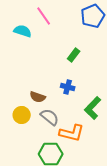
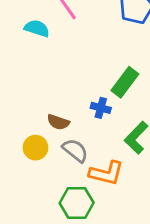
green rectangle: (74, 55) -> (125, 82), moved, size x1.5

